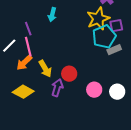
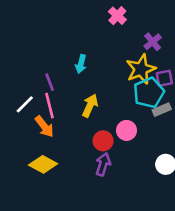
orange arrow: (24, 63) -> (44, 127), turned -84
yellow arrow: (45, 69) -> (90, 106), moved, turned -126
purple arrow: (57, 88) -> (103, 164), moved
pink circle: (94, 90) -> (127, 130), moved

